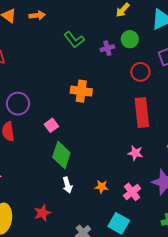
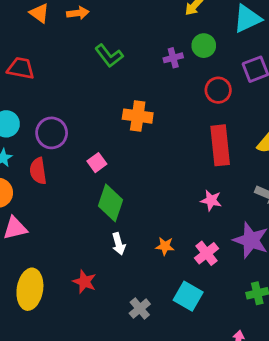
green L-shape: (74, 40) -> (109, 56), moved
red star: (42, 213) -> (84, 282), turned -30

